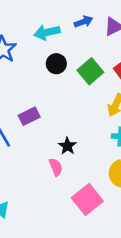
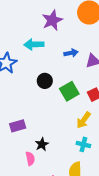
cyan arrow: (47, 32) -> (34, 44), moved
purple rectangle: (29, 116) -> (18, 126), moved

